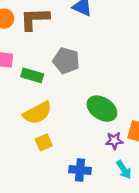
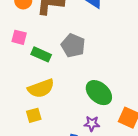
purple star: (114, 141) -> (92, 124), moved
yellow square: (44, 142) -> (34, 115), moved

